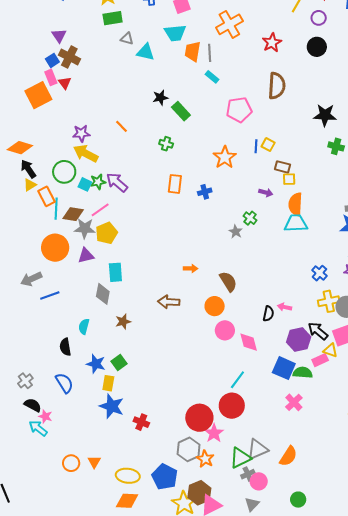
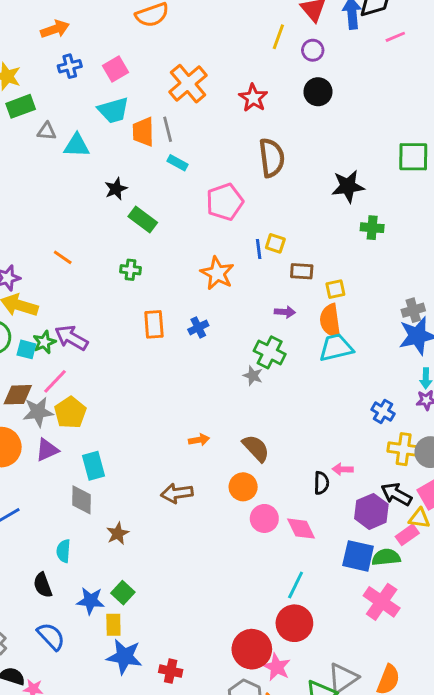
black star: (160, 98) -> (116, 189), moved
yellow square: (289, 179) -> (335, 289), moved
green cross: (250, 218) -> (270, 352), size x1.5
yellow cross: (329, 301) -> (404, 449), turned 30
pink cross: (294, 402) -> (382, 602), size x1.4

